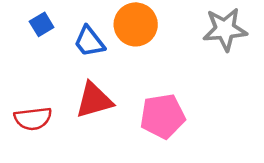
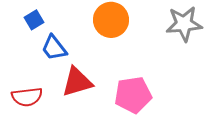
blue trapezoid: (89, 42) -> (54, 48), moved

